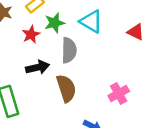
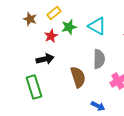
gray semicircle: (69, 50) -> (99, 59), moved
black arrow: (37, 67) -> (45, 59), moved

